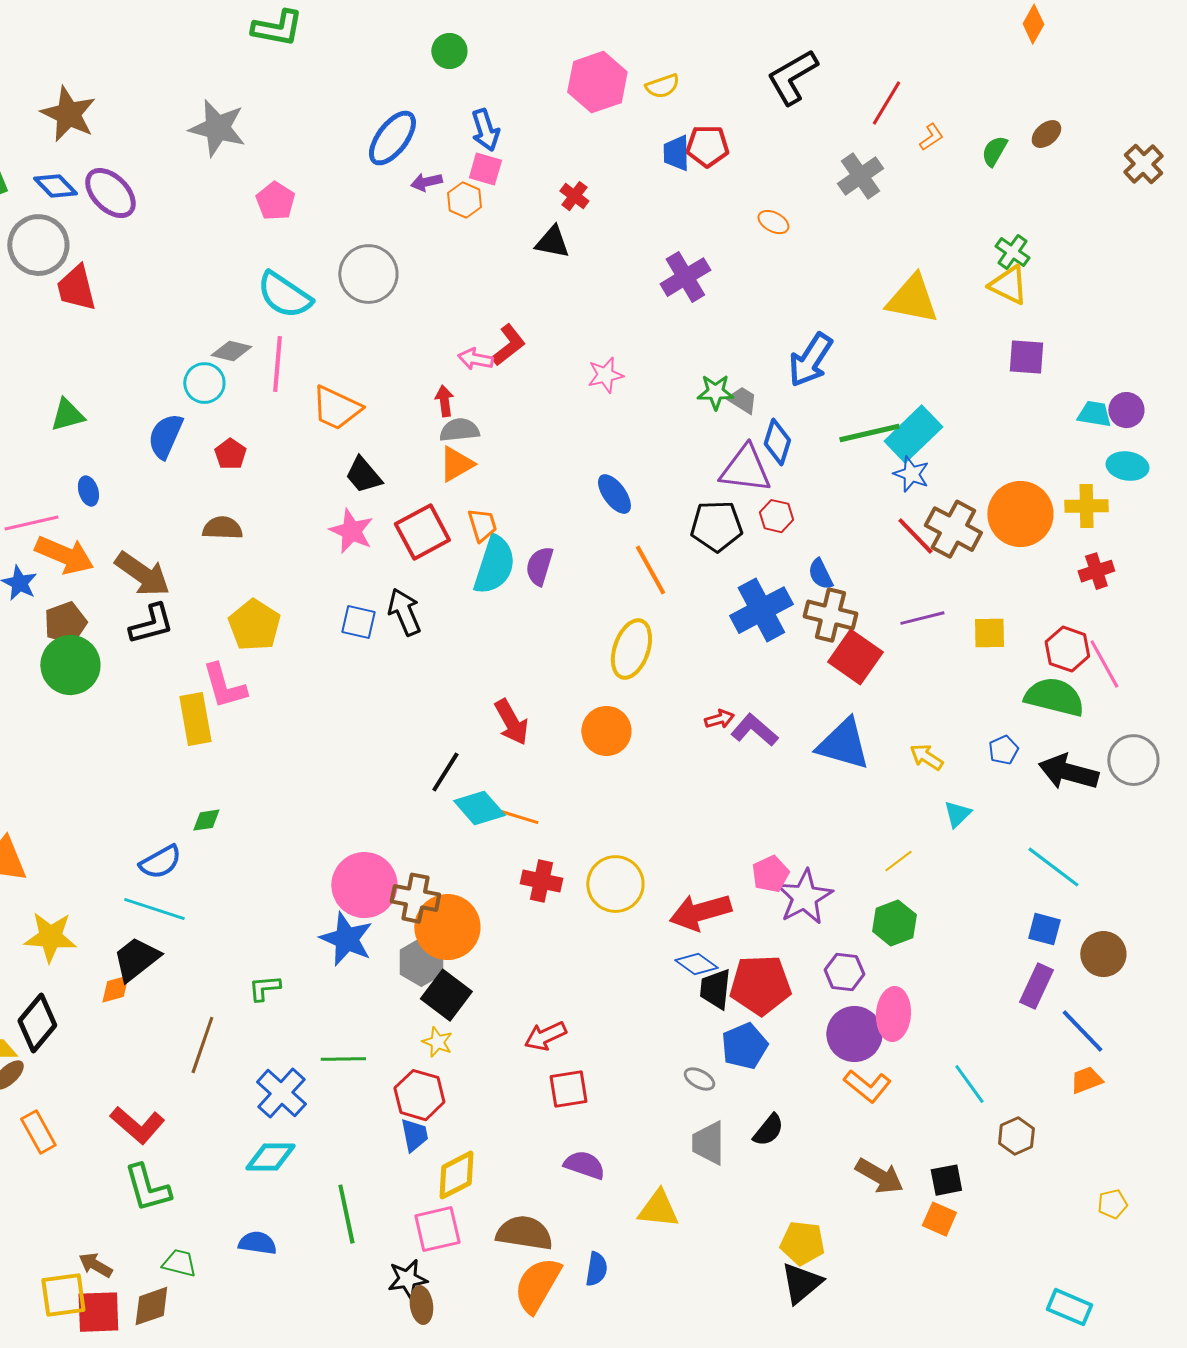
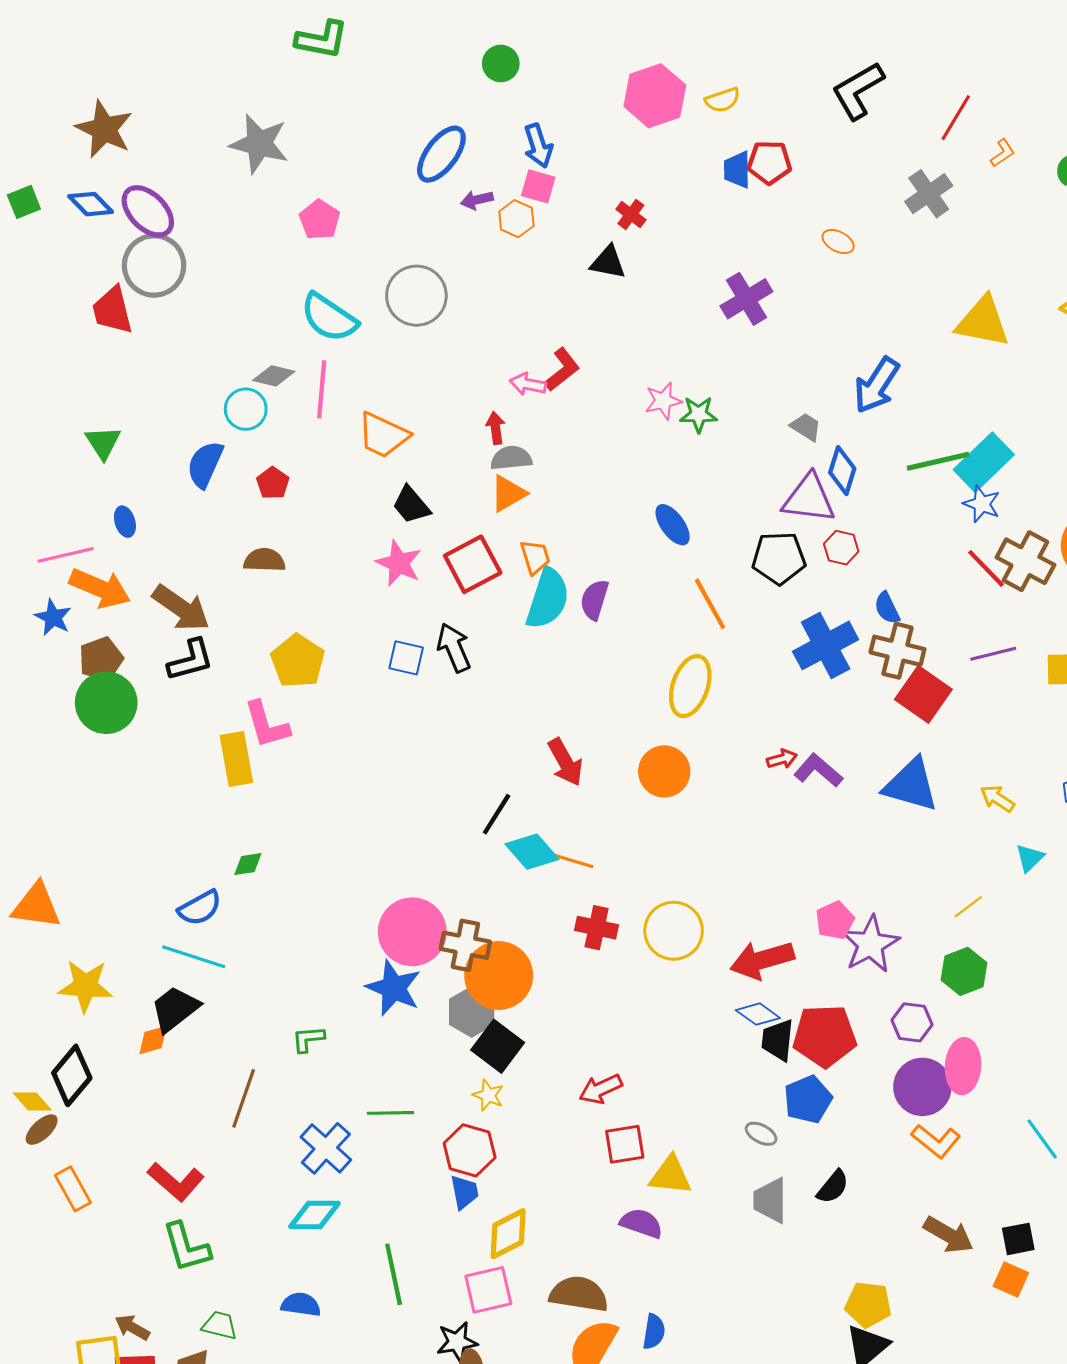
gray circle: (38, 245) -> (154, 265), moved
green star: (715, 392) -> (699, 414), moved
green triangle: (67, 415) -> (103, 442), turned -48
yellow triangle: (658, 1209) -> (670, 1175), moved

